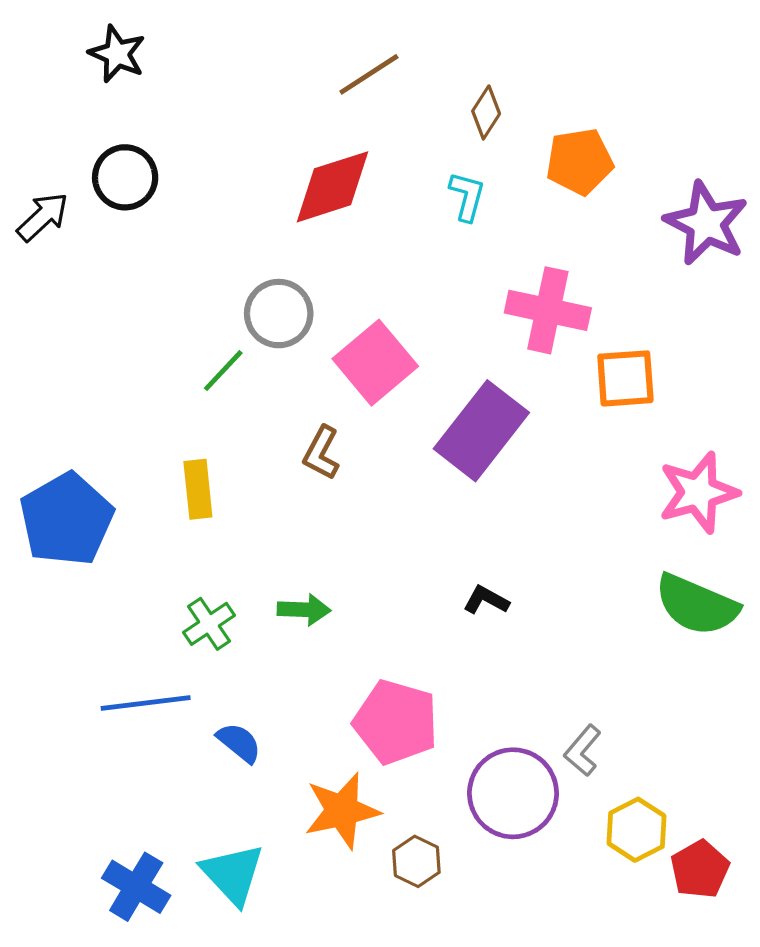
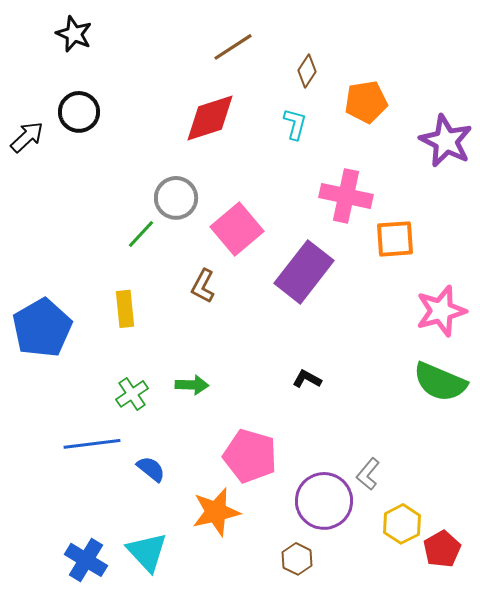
brown hexagon: (416, 861) -> (297, 559), moved

